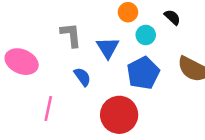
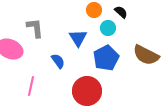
black semicircle: (172, 17) -> (121, 12), moved
gray L-shape: (71, 35) -> (35, 28), moved

